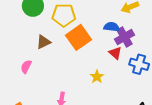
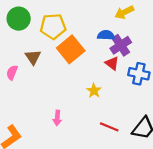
brown triangle: (43, 42) -> (33, 57), turned -35
pink semicircle: (26, 67) -> (12, 73), moved

